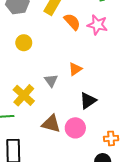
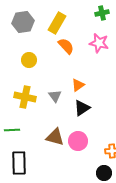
orange semicircle: (72, 22) -> (66, 46), moved
yellow cross: (24, 95) -> (25, 97), moved, turned -30
black triangle: (88, 101) -> (82, 108), moved

